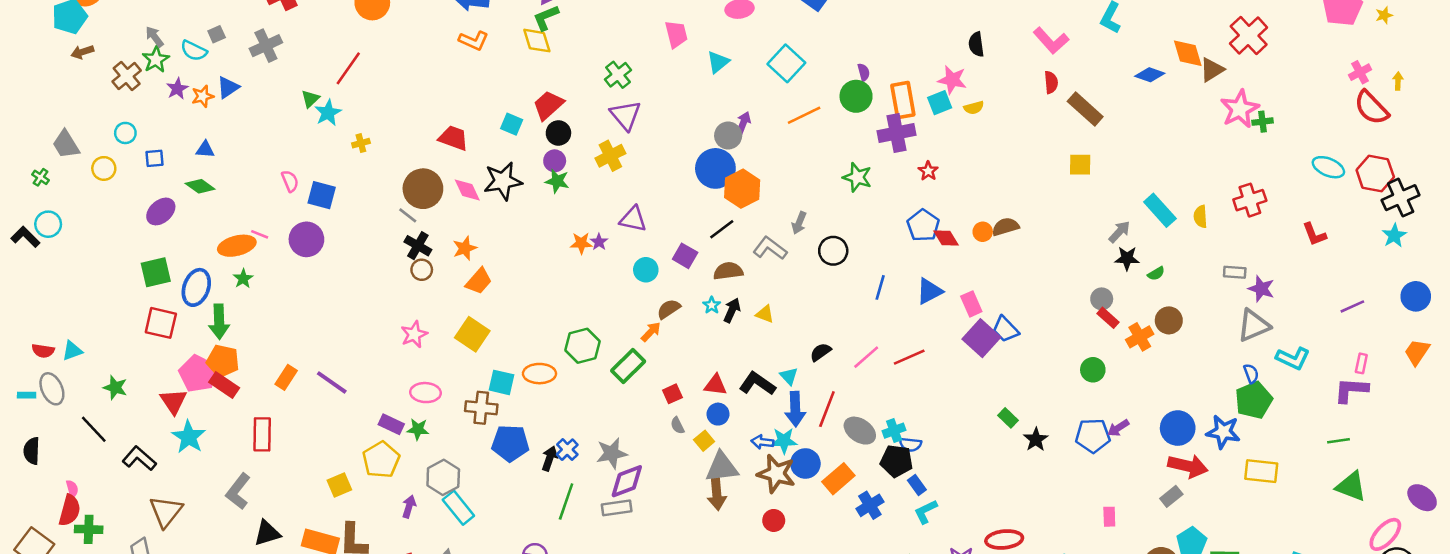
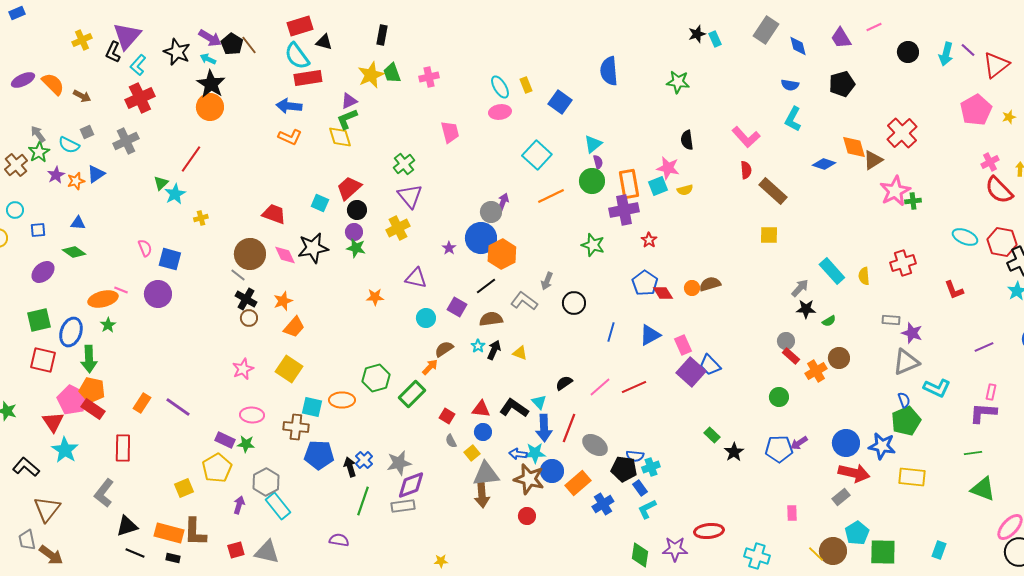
cyan triangle: (718, 62) -> (593, 144), moved
purple star: (599, 242) -> (449, 248), moved
red square: (672, 394) -> (447, 416), turned -35
cyan cross: (894, 431) -> (651, 467), moved
black arrow: (550, 458) -> (350, 467), turned -36

